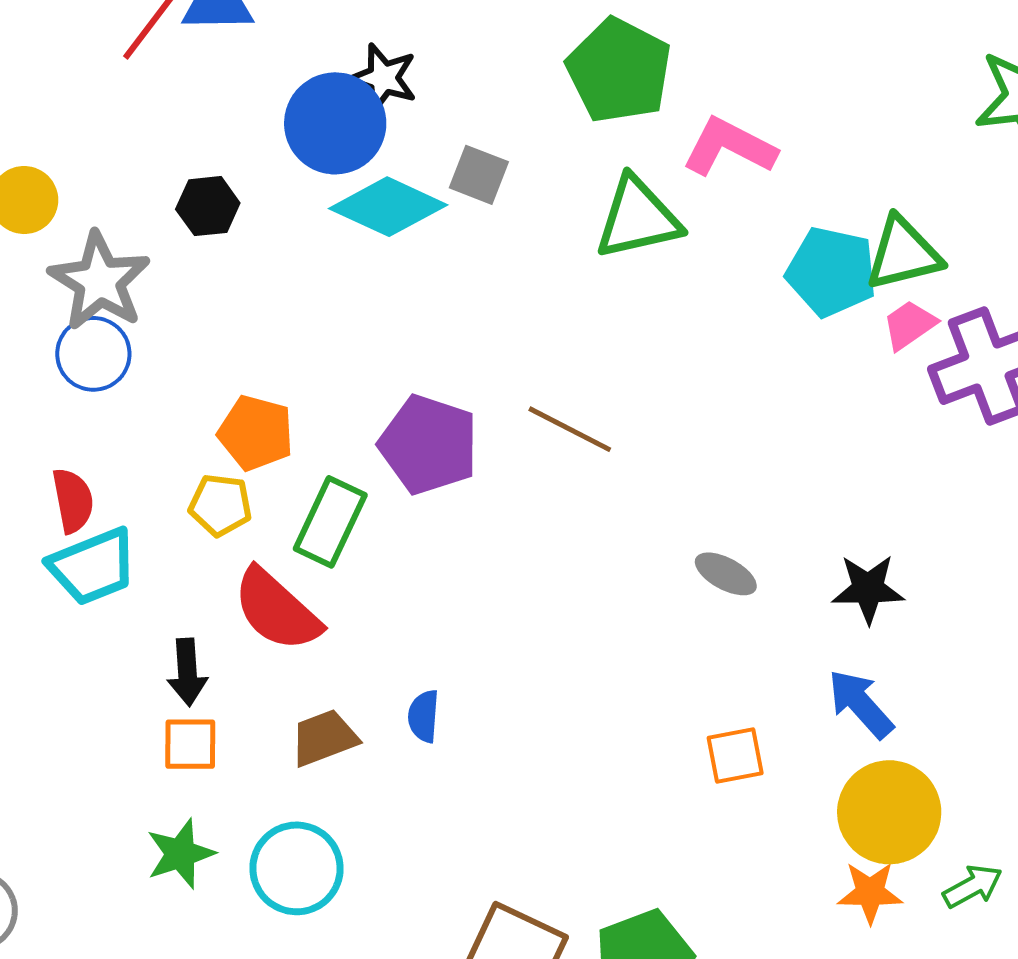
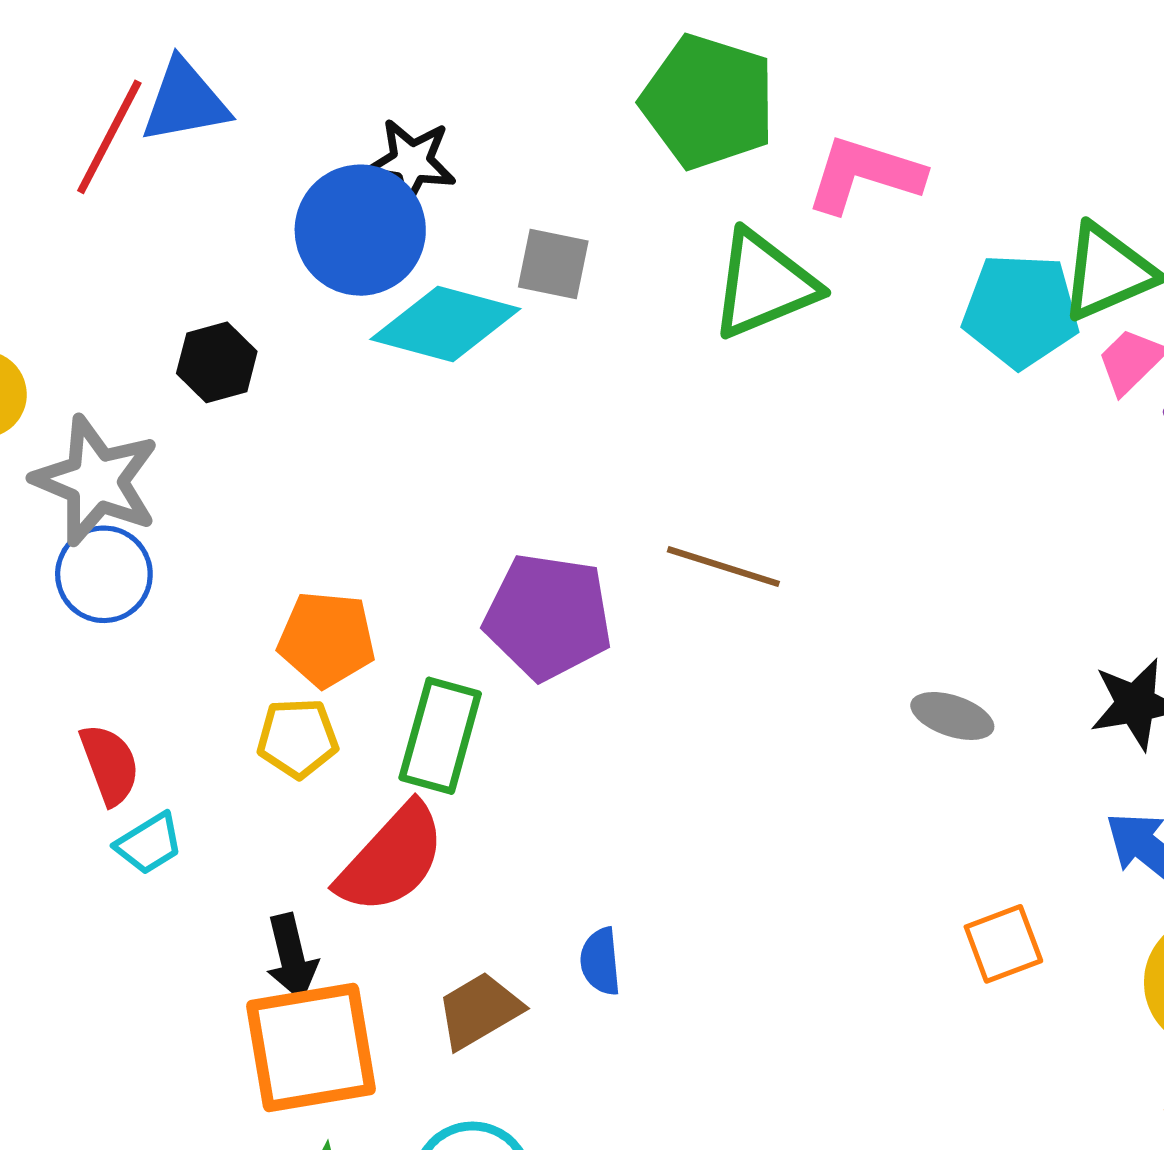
cyan trapezoid: (93, 567) -> (149, 844), size x0.6
red semicircle: (277, 610) -> (392, 859), turned -80
orange square: (190, 744) -> (311, 1047), size x1.8

